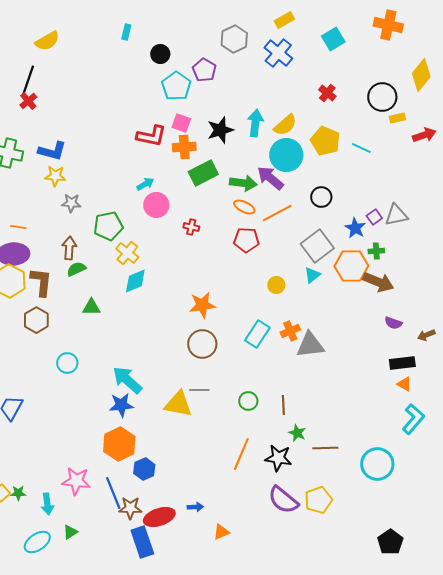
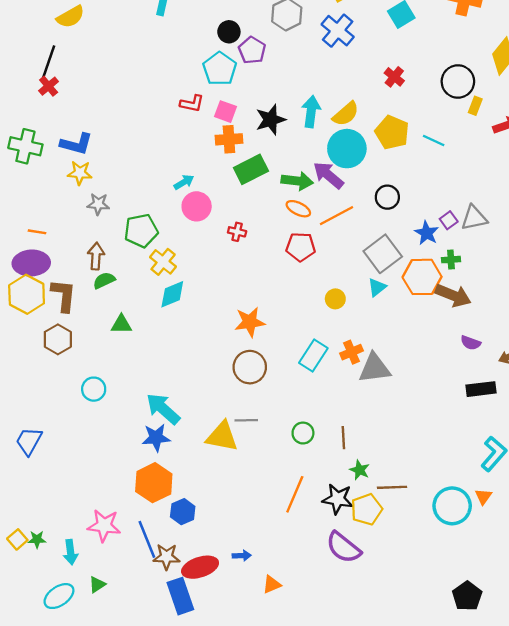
black circle: (160, 54) -> (229, 32), moved
yellow rectangle: (397, 118) -> (475, 106), turned -56
red L-shape: (151, 136) -> (192, 103), moved, size x0.7
orange triangle: (404, 384) -> (483, 497), moved, turned 35
yellow pentagon: (318, 500) -> (367, 509), moved

